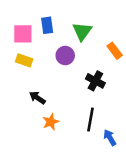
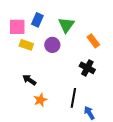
blue rectangle: (47, 25) -> (37, 20), turned 32
yellow rectangle: (24, 60) -> (26, 45), moved
black cross: (95, 81) -> (87, 68), moved

